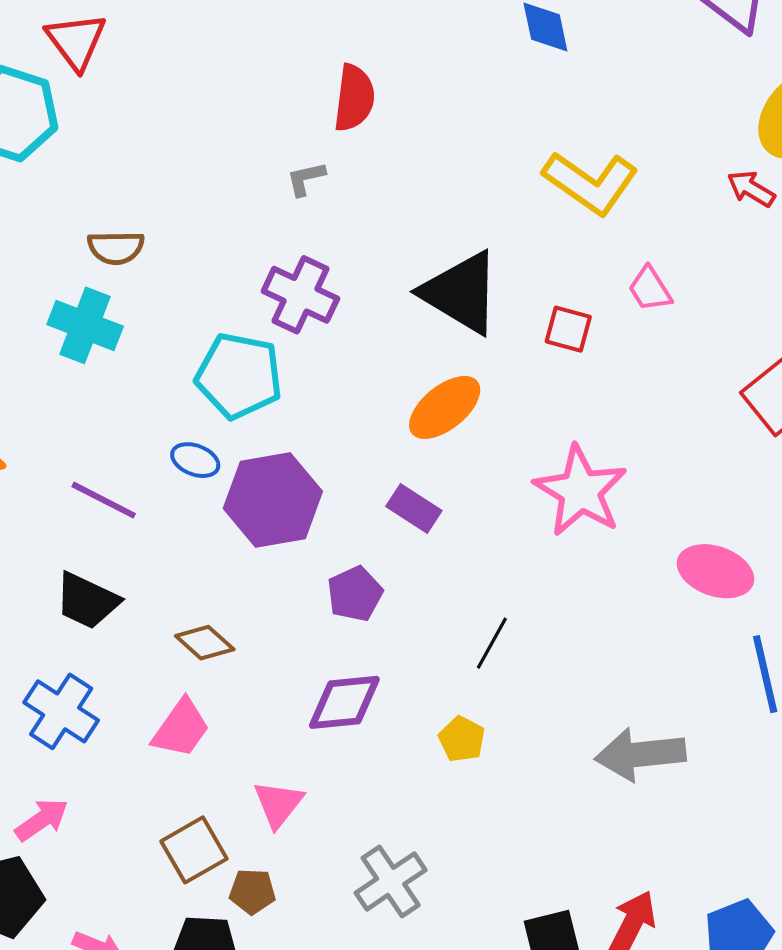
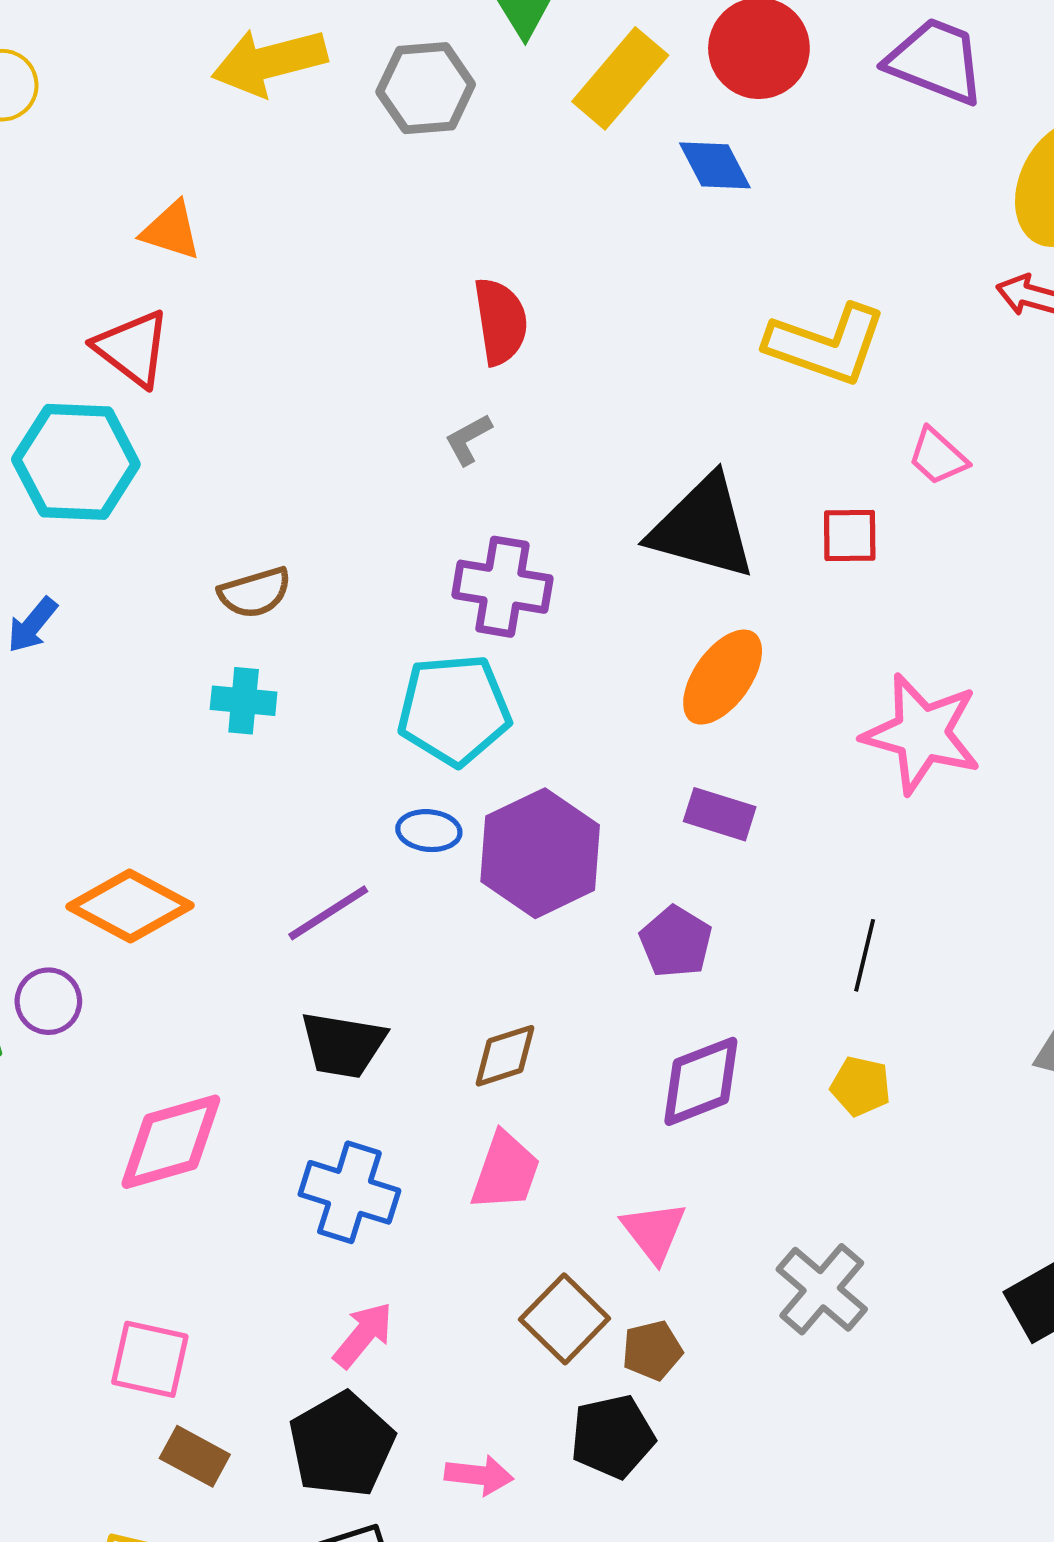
cyan cross: (85, 325) -> (244, 701), size x0.7
purple line: (104, 500) -> (328, 913), turned -44
brown diamond: (205, 643) -> (505, 1056), turned -44

